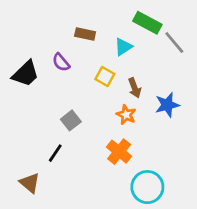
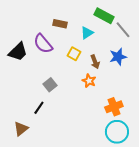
purple semicircle: (61, 62) -> (43, 44), size x1.5
blue star: (167, 105) -> (118, 57), moved
orange cross: (119, 152) -> (114, 107), moved, turned 30
brown triangle: (30, 183) -> (21, 129), turned 42
cyan circle: (147, 187) -> (117, 132), moved

